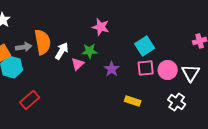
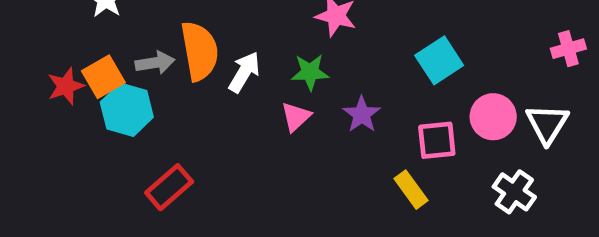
pink triangle: (78, 64) -> (296, 117), moved
pink square: (146, 68) -> (437, 140), moved
yellow rectangle: (133, 101) -> (411, 190), turned 35

